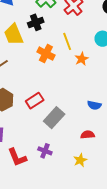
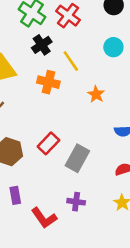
black cross: (36, 22) -> (42, 45), moved
orange star: (82, 59) -> (96, 94), moved

